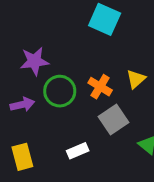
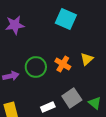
purple star: (34, 61) -> (15, 25), moved
gray square: (114, 119) -> (72, 98), moved

